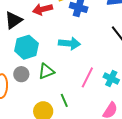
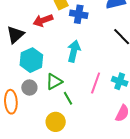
cyan arrow: (69, 43) -> (74, 51), turned -75
green line: (64, 100) -> (68, 98), moved

